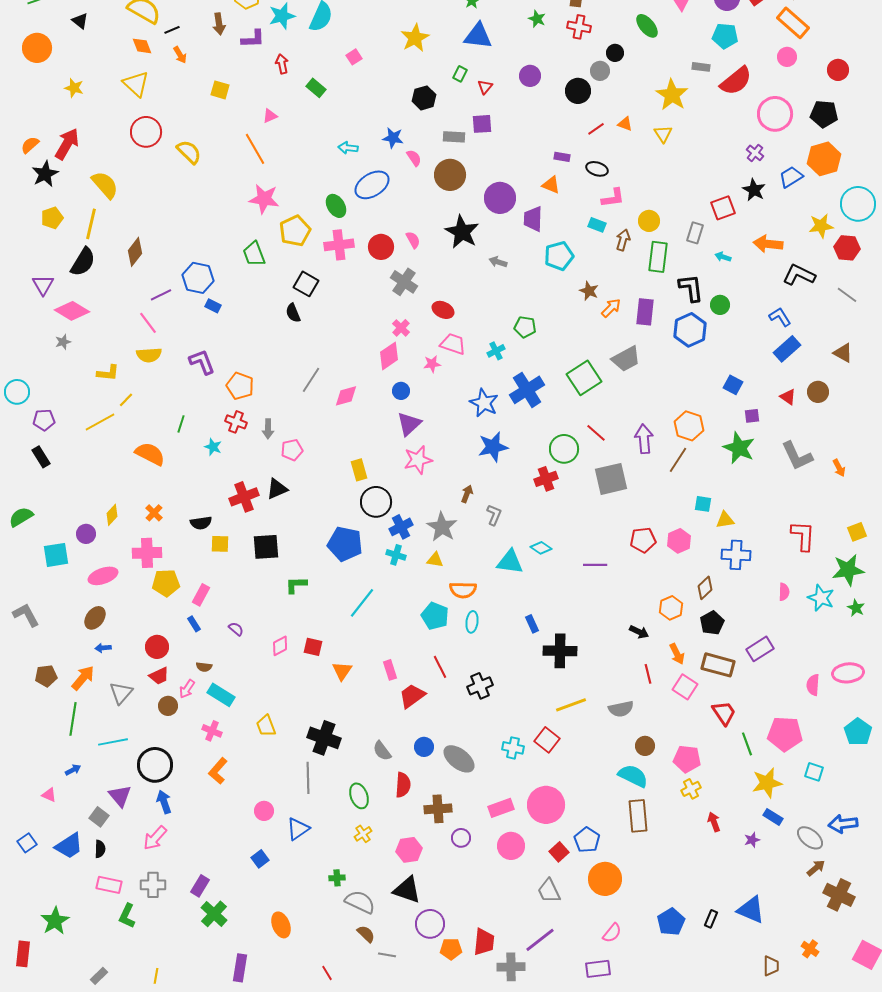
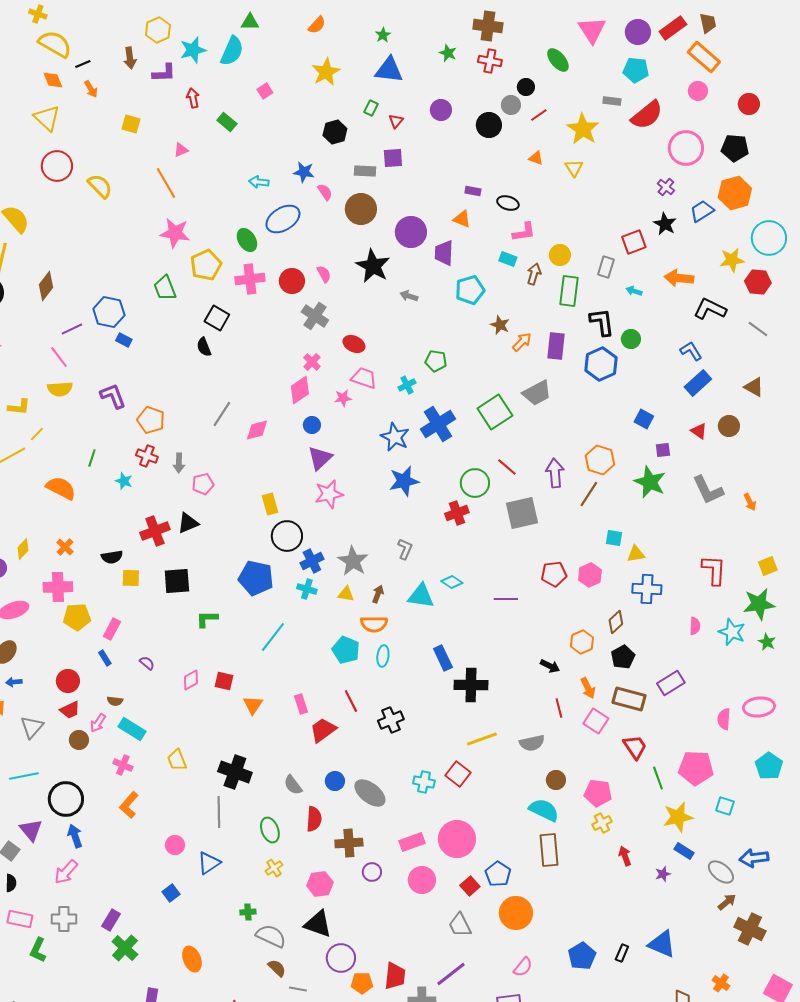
red line: (596, 129) -> (539, 115), moved
brown arrow: (467, 494) -> (378, 594), moved
blue rectangle: (532, 624) -> (443, 658), size x1.4

